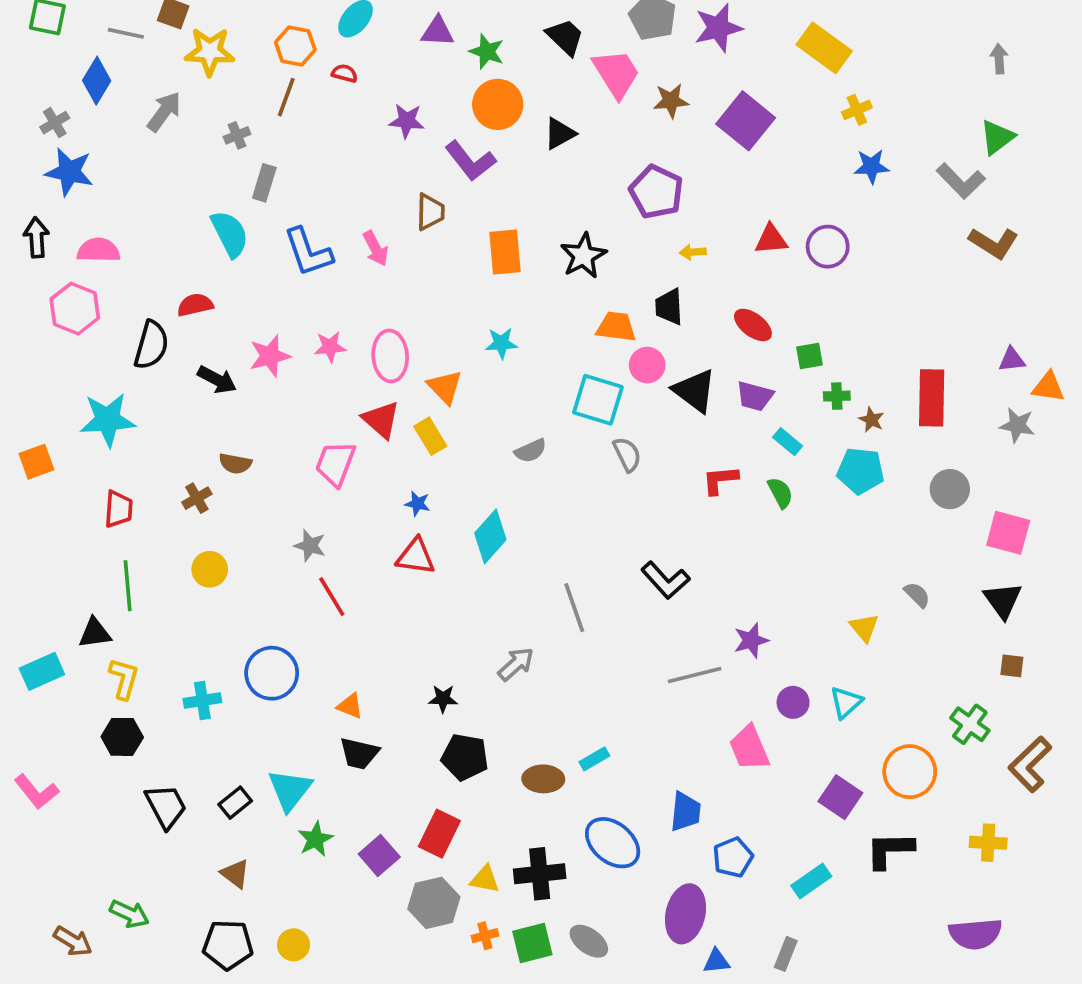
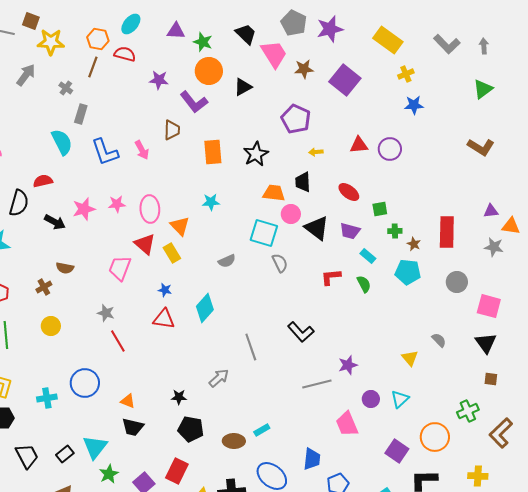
red semicircle: (345, 73) -> (125, 54), size x1.5
gray cross: (237, 135) -> (66, 88), turned -32
gray L-shape: (961, 181) -> (447, 44), moved
green cross: (970, 724) -> (468, 411), turned 30

